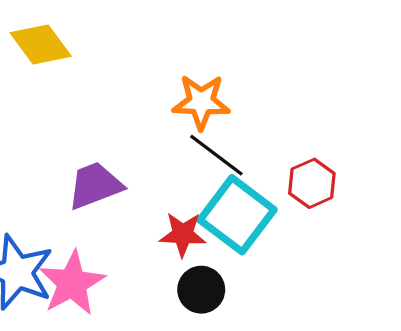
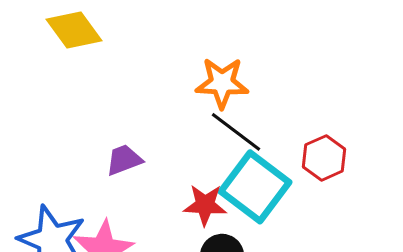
purple trapezoid: (95, 186) -> (124, 160), size x0.7

